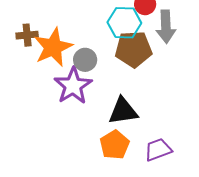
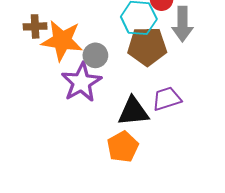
orange star: (53, 47) -> (62, 40), turned 30
purple trapezoid: (158, 150) -> (167, 99), moved

